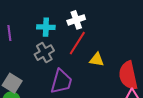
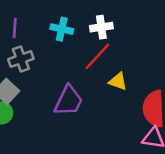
gray cross: (44, 53) -> (21, 59), moved

